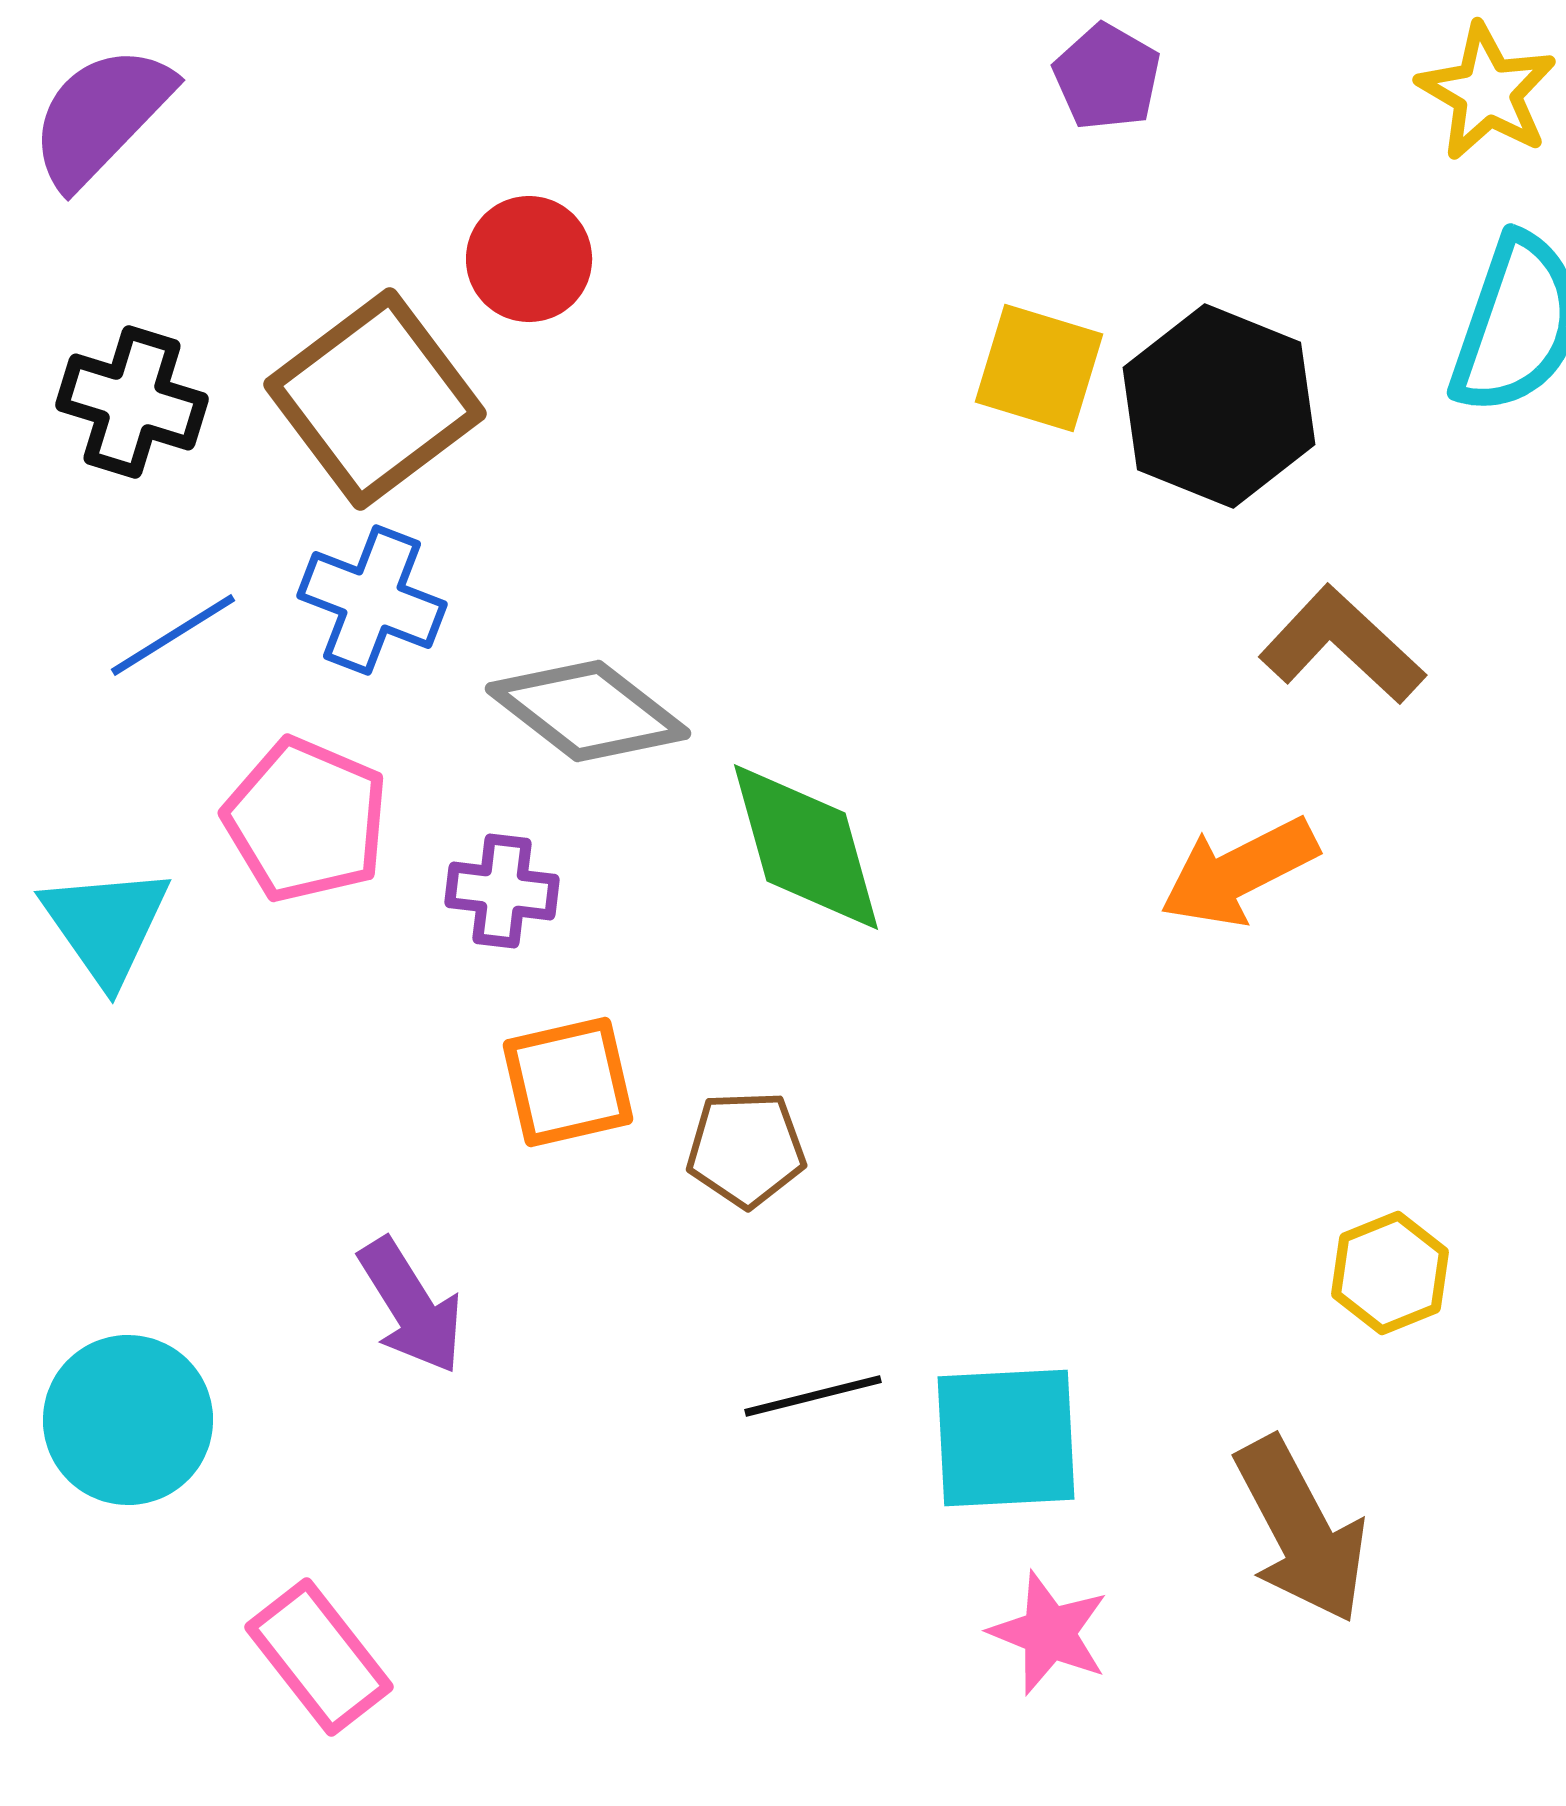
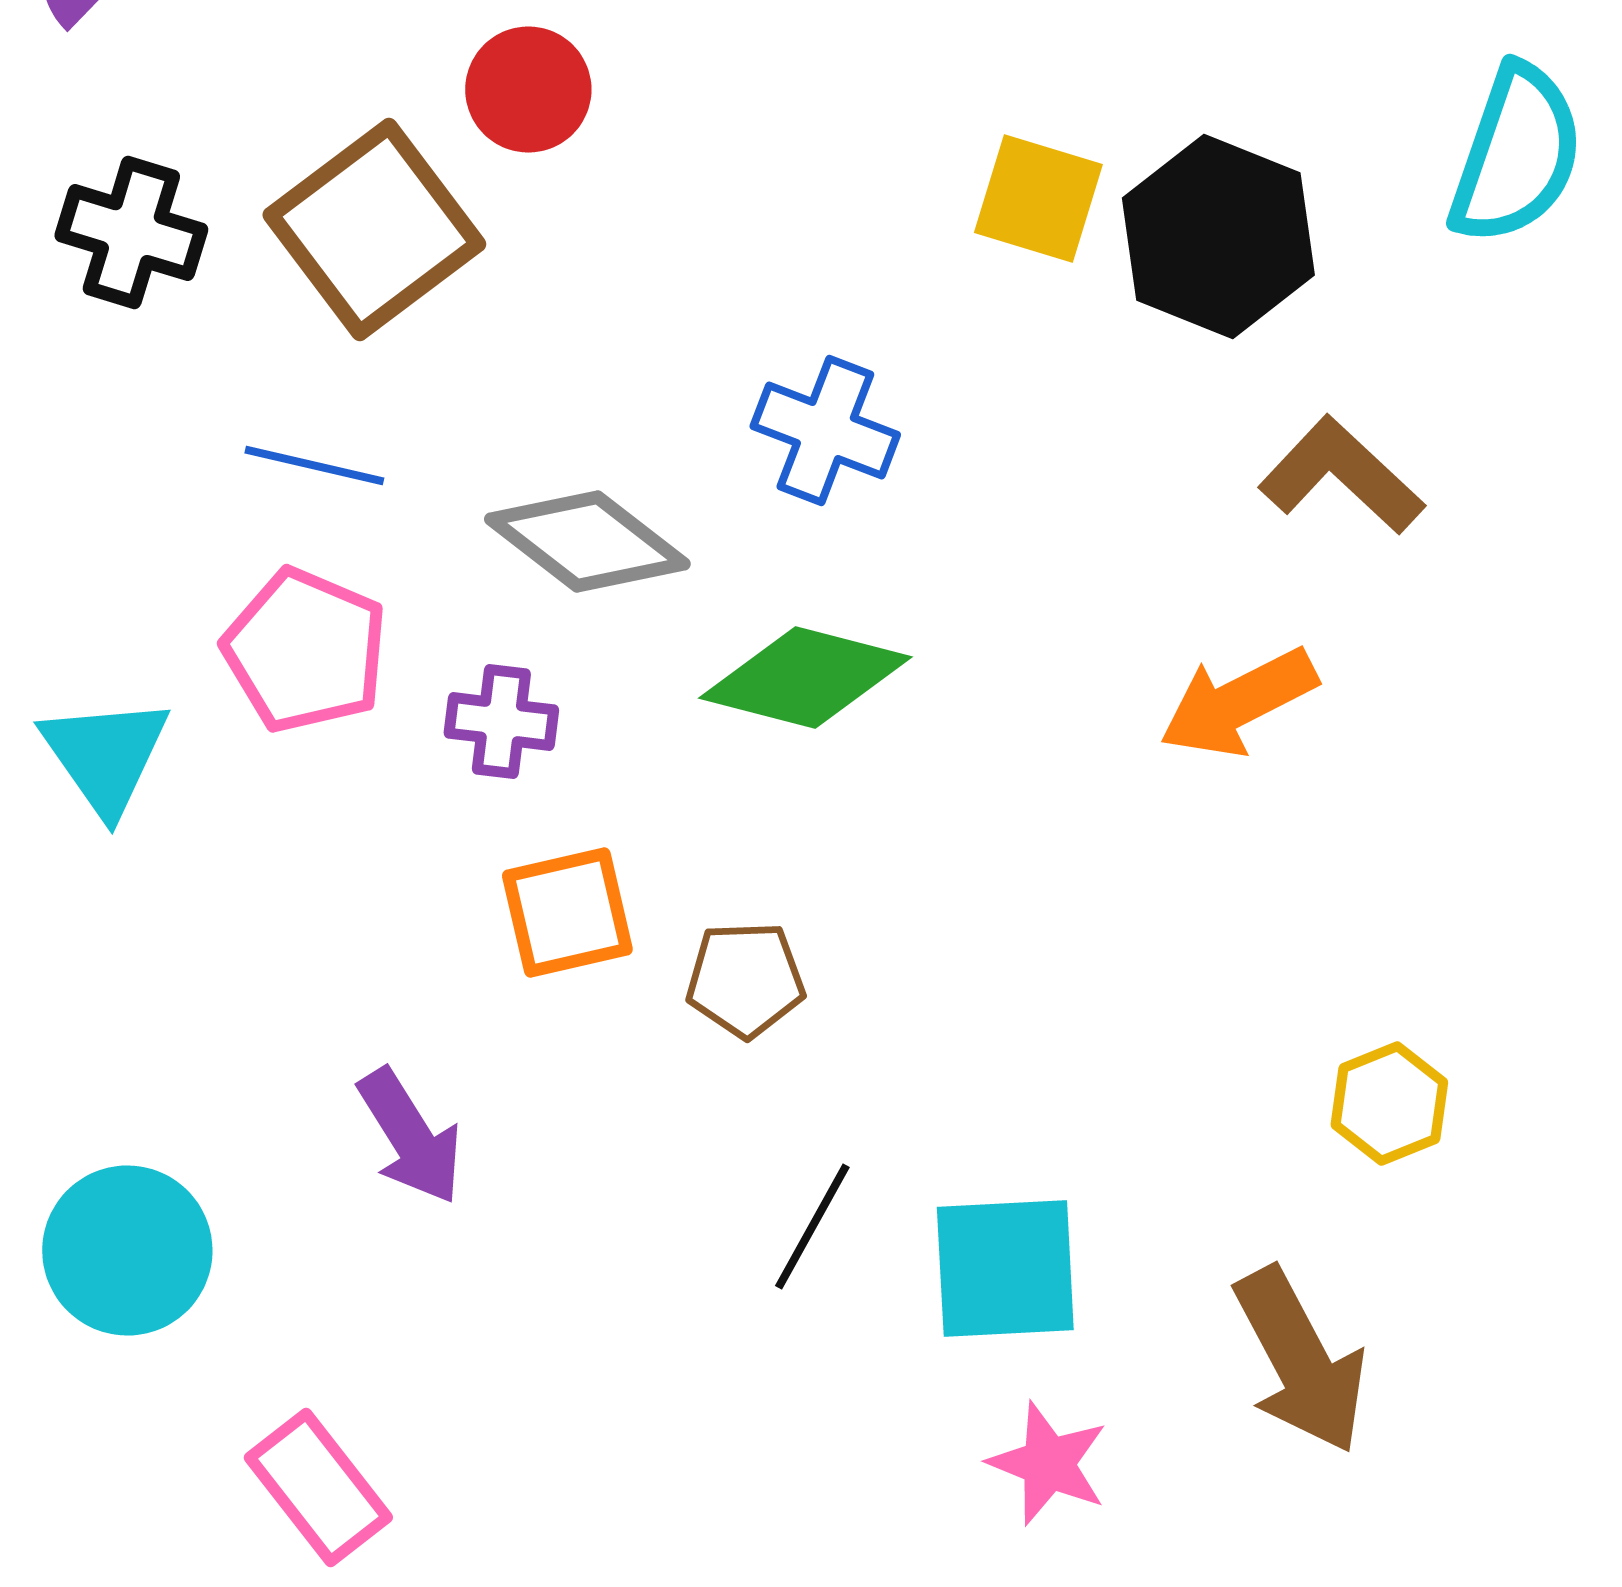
blue cross: (372, 600) -> (825, 431), moved
blue line: (173, 635) -> (314, 466), moved, turned 45
green diamond: (806, 847) -> (805, 678), turned -60
black line: (813, 1396) -> (812, 1227), turned -47

